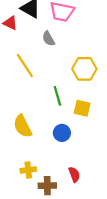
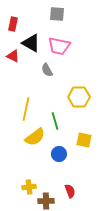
yellow line: (25, 66) -> (26, 109), moved, turned 45
yellow square: (82, 108) -> (84, 140), moved
yellow semicircle: (23, 126) -> (35, 137), moved, turned -100

